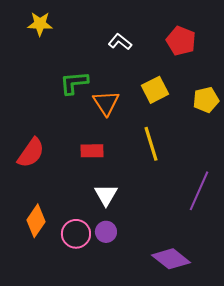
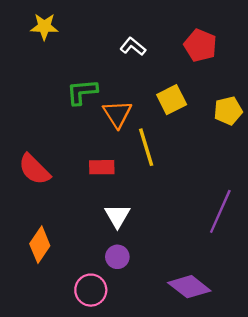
yellow line: (151, 144) -> (146, 147), moved
red semicircle: (31, 153) -> (34, 169), turned 100
pink circle: (76, 234) -> (91, 290), moved

